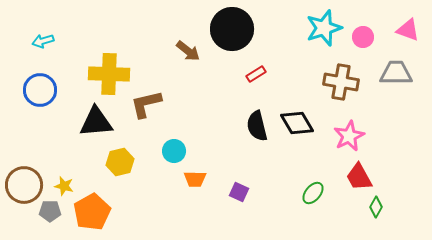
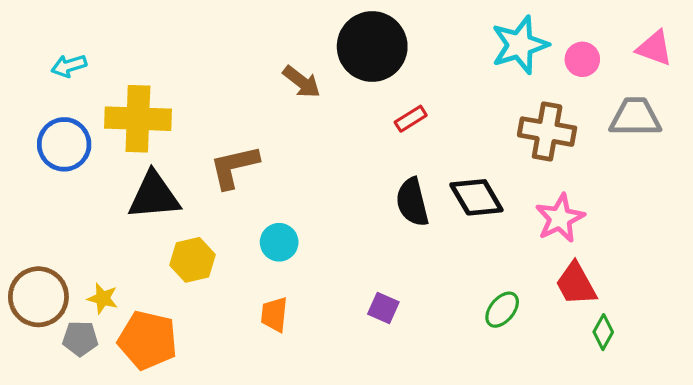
yellow cross: (109, 74) -> (138, 119), moved
orange trapezoid: (195, 179) -> (274, 314), moved, turned 95
orange pentagon: (92, 212) -> (148, 340), turned -30

